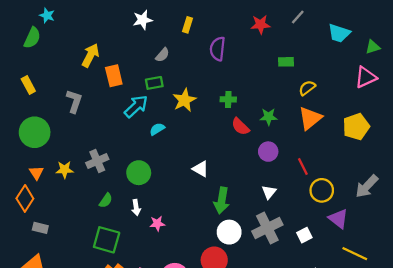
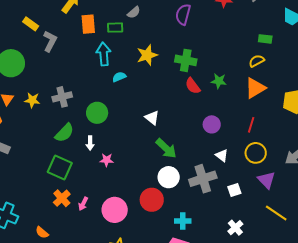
green rectangle: (286, 62) -> (265, 39), moved
green rectangle: (154, 83) -> (115, 28), moved
yellow rectangle: (28, 85) -> (31, 24), moved, turned -35
green cross: (228, 99) -> (186, 60), size x1.5
cyan arrow: (136, 106) -> (104, 54), turned -60
purple circle: (268, 152) -> (212, 124), moved
red line: (303, 167) -> (251, 125), moved, turned 35
white triangle: (269, 192) -> (222, 155), moved, turned -40
green semicircle: (106, 200) -> (64, 133), size x1.5
green arrow: (222, 201) -> (166, 148), turned -65

